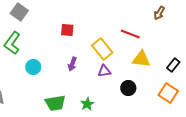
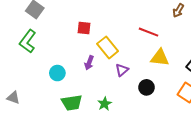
yellow rectangle: (102, 49) -> (108, 47), moved
cyan circle: (33, 67) -> (57, 73), moved
purple triangle: (104, 71) -> (122, 70), turned -32

